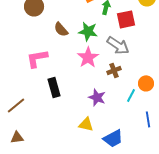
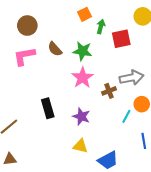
gray arrow: (118, 45) -> (131, 78), moved, turned -45
pink L-shape: (37, 58) -> (24, 56), moved
purple star: (97, 97) -> (81, 116), moved

